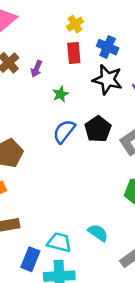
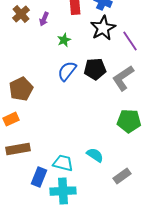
black star: (108, 80) -> (103, 28), turned 30
black pentagon: (98, 129) -> (95, 69), turned 30

